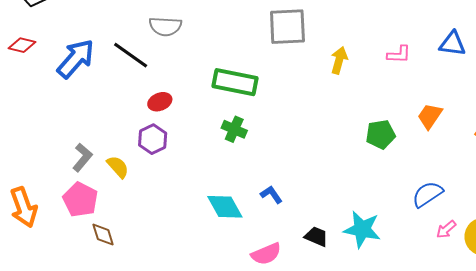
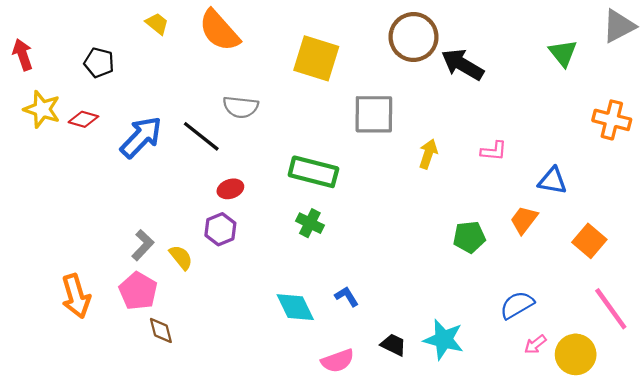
blue triangle: (452, 44) -> (552, 181), moved

